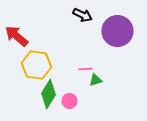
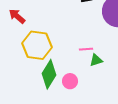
red arrow: (16, 36) -> (17, 16), size x0.7

